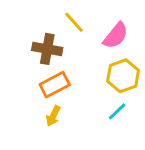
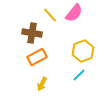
pink semicircle: (116, 36) -> (74, 13), moved
yellow arrow: (53, 116) -> (42, 84), moved

